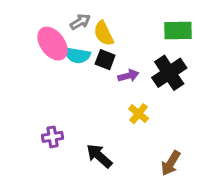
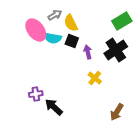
green rectangle: (178, 30) -> (122, 21), turned -30
purple arrow: (128, 76) -> (88, 52), turned -88
black arrow: (99, 156) -> (54, 107), moved

